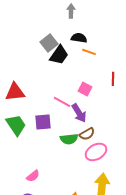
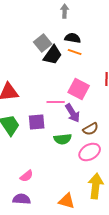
orange line: (89, 52) -> (75, 52), moved
pink square: (85, 89) -> (79, 89), size x1.5
pink line: (62, 102) -> (56, 102), turned -30
brown semicircle: (87, 134) -> (91, 129), moved

